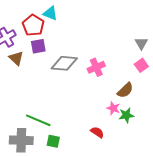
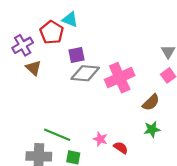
purple square: (38, 46) -> (77, 55), moved
pink cross: (96, 67) -> (120, 78), size x1.5
pink star: (113, 108) -> (100, 139), moved

